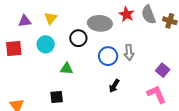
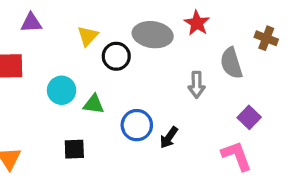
gray semicircle: (149, 15) -> (231, 63), moved
yellow triangle: (51, 18) -> (88, 36), moved
cyan circle: (46, 44) -> (62, 90), moved
blue circle: (108, 56) -> (137, 125), moved

